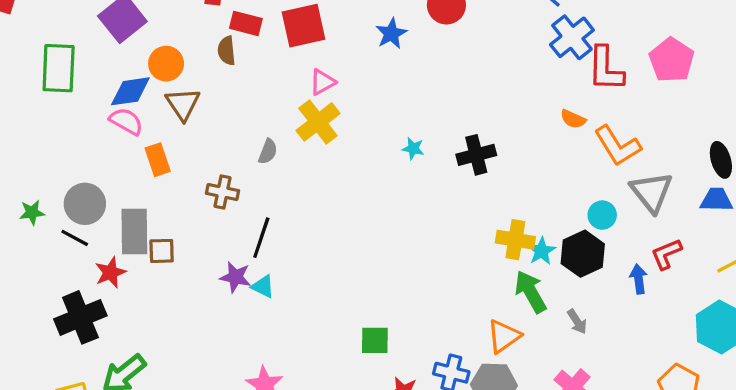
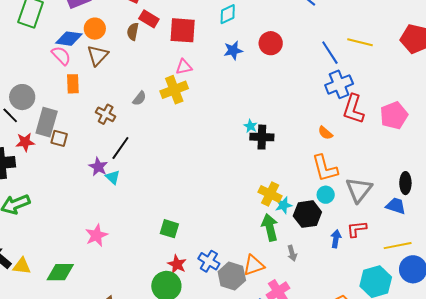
orange L-shape: (618, 146) -> (325, 168), moved
cyan star: (413, 149) -> (250, 126), moved
orange triangle: (504, 336) -> (254, 265), moved

